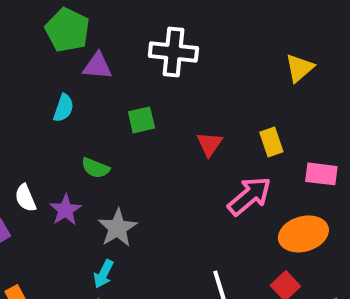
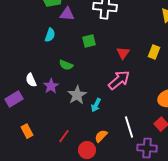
yellow rectangle: (271, 142) -> (154, 52), turned 40
pink arrow: (249, 196) -> (119, 80), moved
cyan arrow: (103, 274) -> (96, 105), moved

